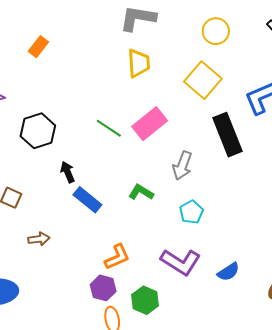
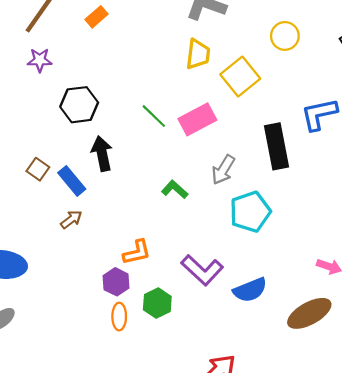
yellow square: (203, 80) -> (240, 76), moved
black arrow: (68, 172) -> (102, 154), size x1.5
blue rectangle: (87, 200) -> (72, 181), moved
cyan pentagon: (191, 212) -> (250, 212), moved, size x1.6
brown arrow: (39, 239) -> (71, 219), moved, turned -40
blue semicircle: (228, 272) -> (250, 290), size x1.4

